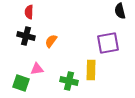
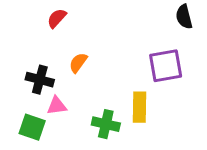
red semicircle: (29, 12) -> (57, 18), moved, turned 40
black cross: (26, 36) -> (40, 80), moved

